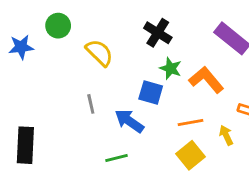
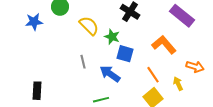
green star: (171, 68) -> (112, 37), moved
orange line: (191, 122) -> (153, 75), turned 66
black rectangle: (25, 145) -> (37, 91), size x0.7

